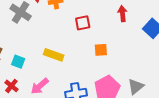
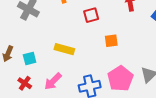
cyan square: (18, 62) -> (30, 58), turned -32

